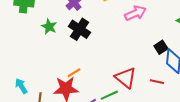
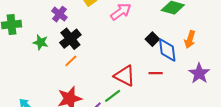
black cross: (79, 29) -> (70, 39), turned 30
orange line: (74, 73) -> (71, 61), moved

